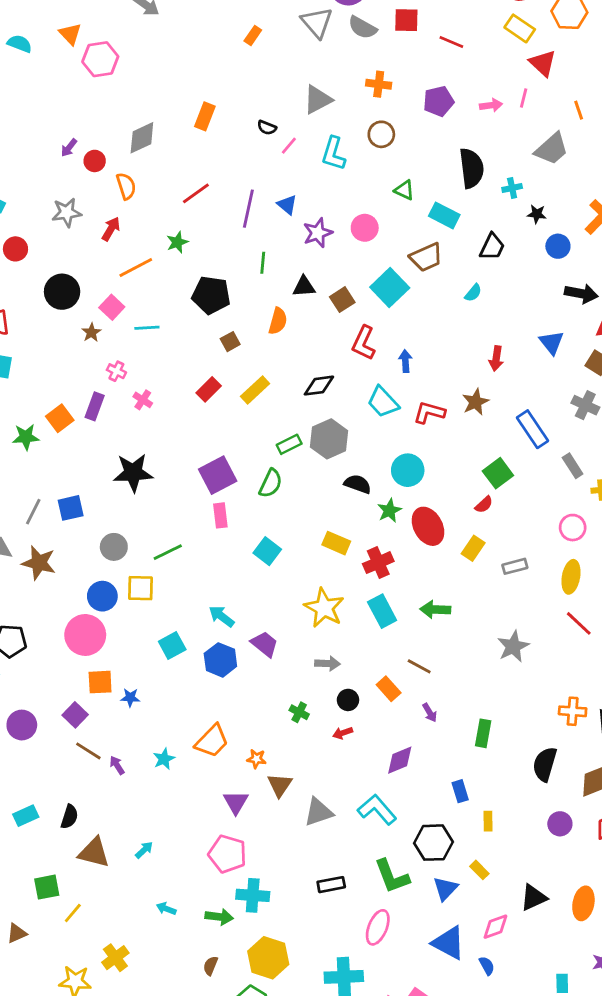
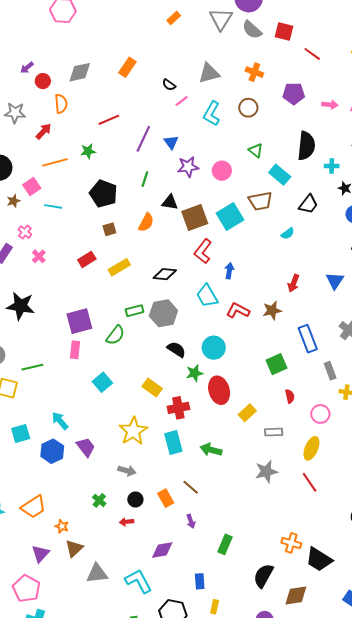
brown square: (342, 300) -> (195, 218), size x1.5
red semicircle: (484, 505) -> (290, 396), moved, turned -72
gray star: (513, 646) -> (266, 472), moved

